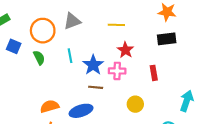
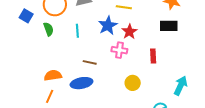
blue star: (93, 65) -> (108, 25), moved
brown line: (96, 87) -> (90, 62), moved

